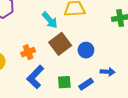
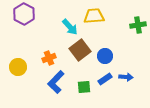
blue rectangle: (86, 84) -> (105, 79), moved

